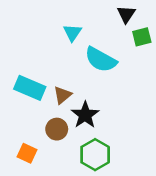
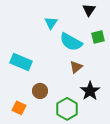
green square: (142, 37) -> (98, 37), moved
brown triangle: (62, 95) -> (76, 67), moved
black star: (85, 115) -> (90, 91), moved

